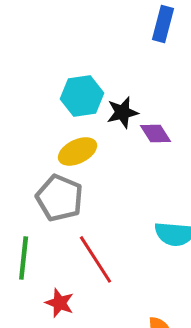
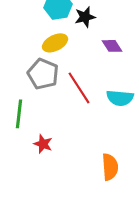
purple diamond: (155, 133) -> (112, 46), moved
red line: (96, 259) -> (79, 88), moved

